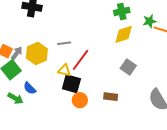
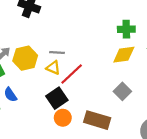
yellow triangle: (64, 70) -> (53, 68), moved
black square: (71, 84) -> (57, 98), turned 30
brown rectangle: (111, 97) -> (97, 120), size x1.6

